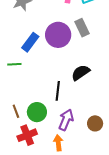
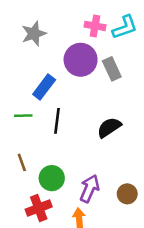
purple circle: (58, 35) -> (81, 60), moved
black line: (58, 91) -> (57, 121), moved
brown line: (16, 111) -> (22, 162), moved

